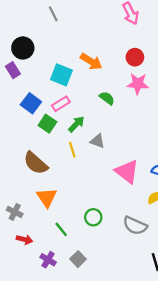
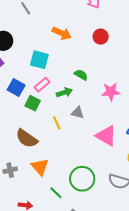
orange arrow: (91, 62) -> (62, 33), moved
pink star: (138, 84) -> (111, 92), moved
green arrow: (76, 124) -> (64, 92), moved, turned 35
gray cross: (15, 212) -> (10, 170), moved, turned -32
green circle: (93, 217) -> (82, 179), size x1.6

